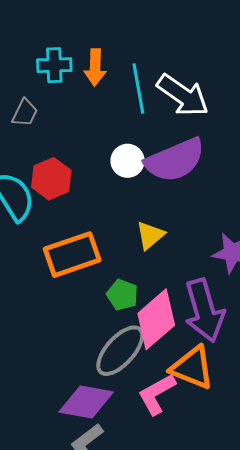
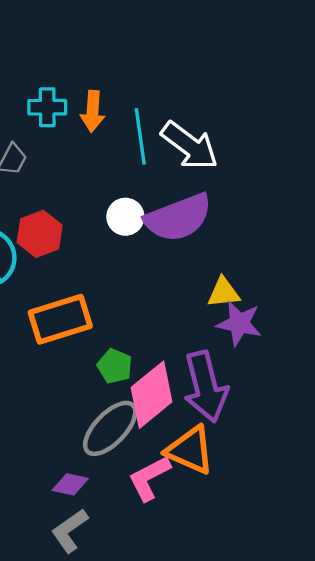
yellow triangle: (150, 235) -> (224, 293), moved, turned 32
purple diamond: (86, 402) -> (70, 484), size x0.6

